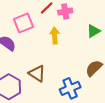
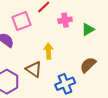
pink cross: (65, 12) -> (65, 20), moved
yellow arrow: (55, 36) -> (49, 51), moved

